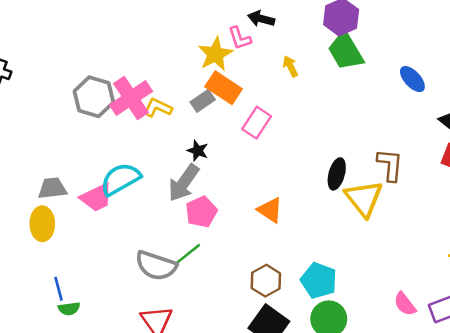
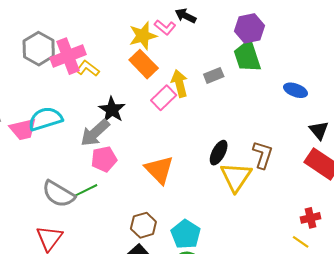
pink L-shape: (240, 38) -> (165, 27), turned -45
yellow arrow: (290, 66) -> (180, 83), moved, size x1.5
blue ellipse: (412, 79) -> (296, 90), turned -40
gray rectangle: (203, 101) -> (214, 75), moved
black star: (198, 151) -> (112, 110), size x1.5
orange triangle: (270, 210) -> (159, 170), size x1.4

